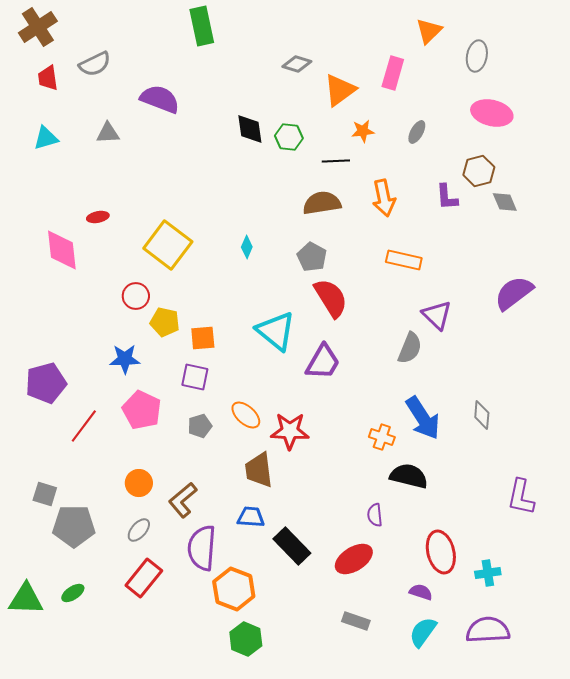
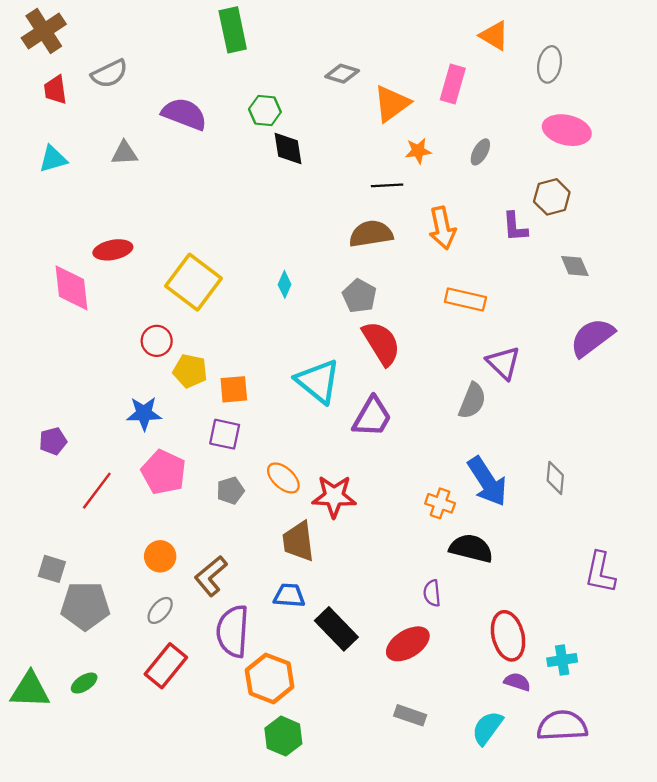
orange triangle: (429, 31) -> (494, 36), turned -44
green hexagon: (289, 137) -> (265, 110), moved
gray diamond: (505, 202) -> (575, 266), moved
red ellipse: (98, 217) -> (113, 250), size x1.5
purple pentagon: (46, 383) -> (53, 441), size x0.6
purple semicircle: (421, 592) -> (517, 682), moved

